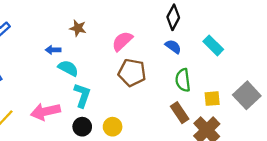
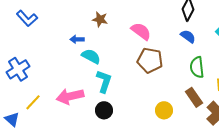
pink semicircle: (122, 41) -> (141, 31), turned 80
yellow circle: (113, 127) -> (164, 110), moved

